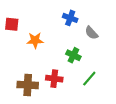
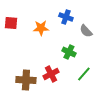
orange star: (35, 40) -> (41, 28), moved
red cross: (54, 79) -> (51, 74), turned -35

